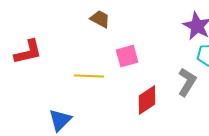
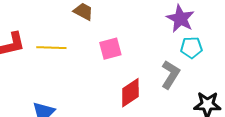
yellow line: (89, 76) -> (51, 48), moved

